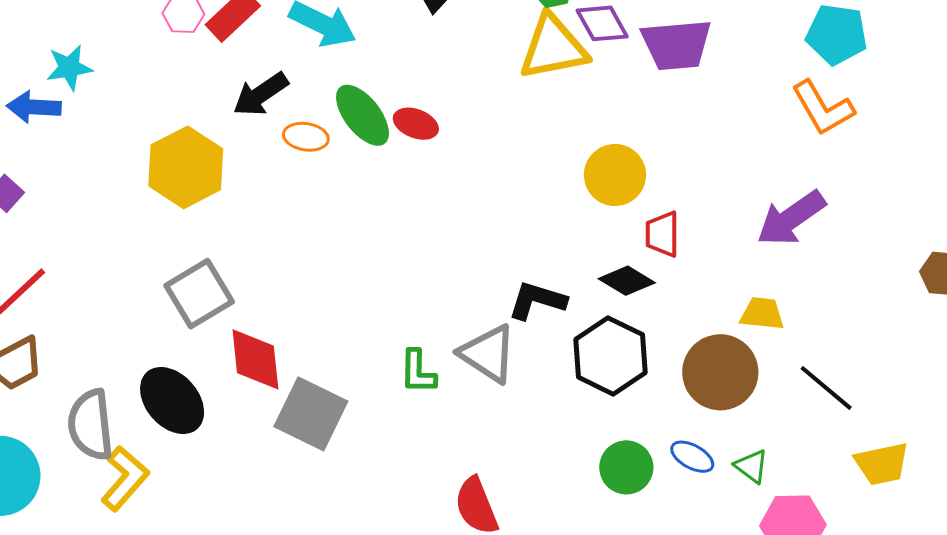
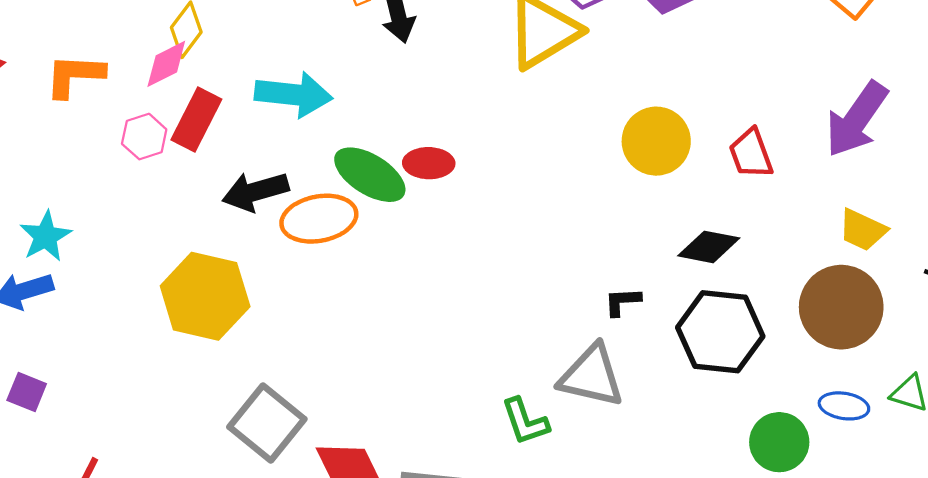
black arrow: (261, 94) -> (255, 191), turned 38
orange ellipse: (306, 137) -> (319, 219), size x1.5
red trapezoid: (662, 234) -> (751, 154), moved
black L-shape: (537, 300) -> (622, 302), size x0.6
yellow trapezoid: (762, 314) -> (863, 230), turned -141

